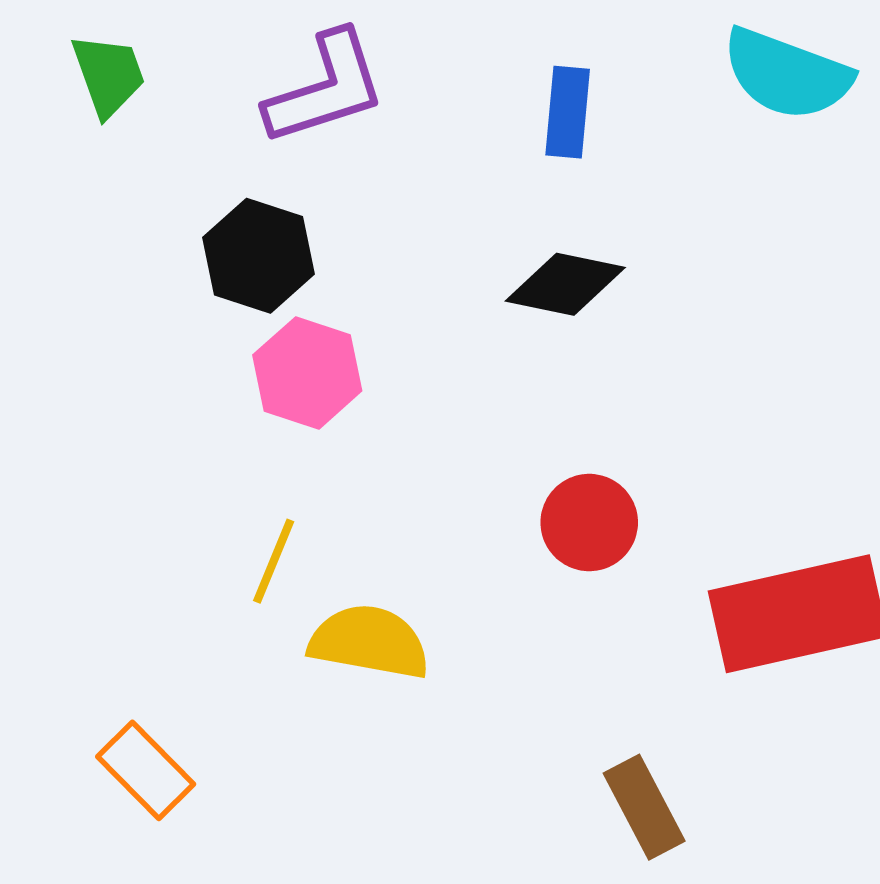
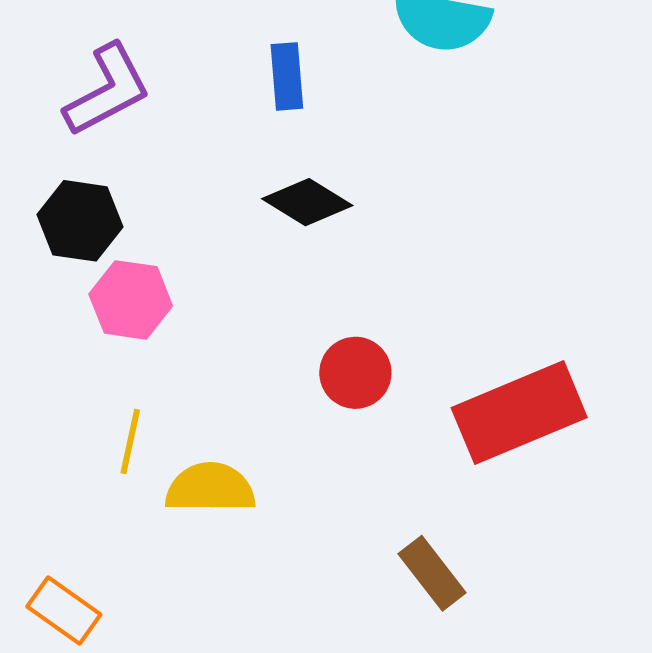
black diamond: (565, 284) -> (307, 202), turned 30

